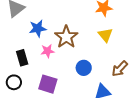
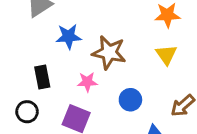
brown star: (66, 37) -> (109, 52), turned -30
pink star: (48, 51) -> (87, 82), moved

